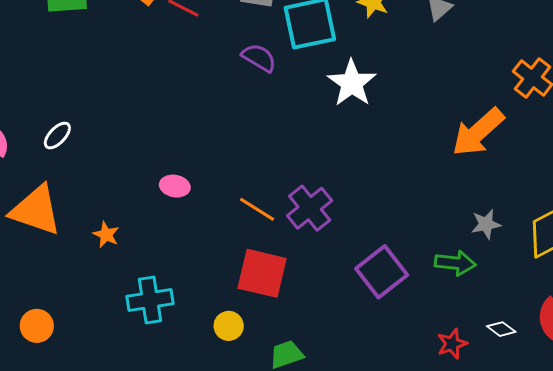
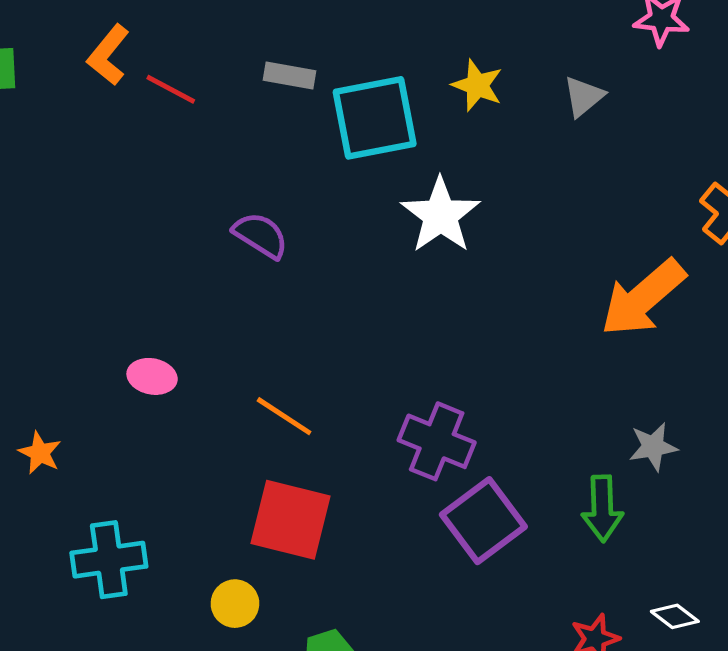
purple semicircle: (259, 58) -> (261, 235), moved
purple cross: (310, 208) -> (437, 441), moved, turned -30
green arrow: (455, 263) -> (602, 508), turned 81

